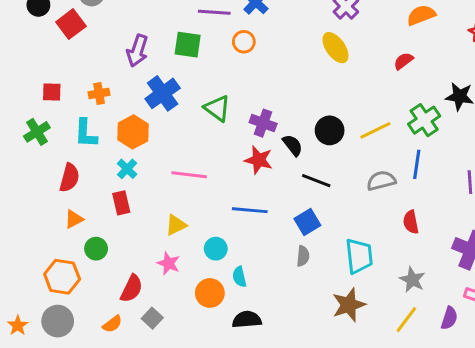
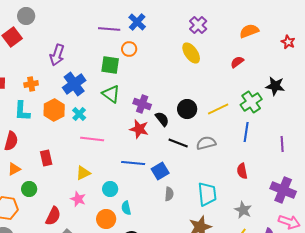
green square: (188, 45) -> (110, 65), moved
cyan cross: (127, 169) -> (79, 114), moved
gray semicircle: (381, 181) -> (206, 143), moved
blue square: (307, 222) -> (160, 171), moved

